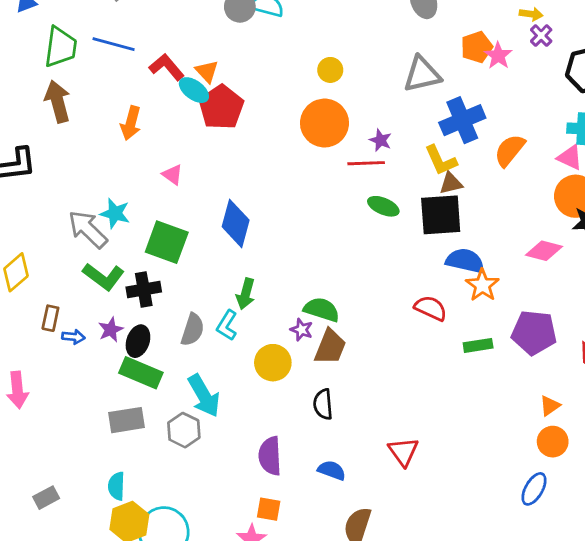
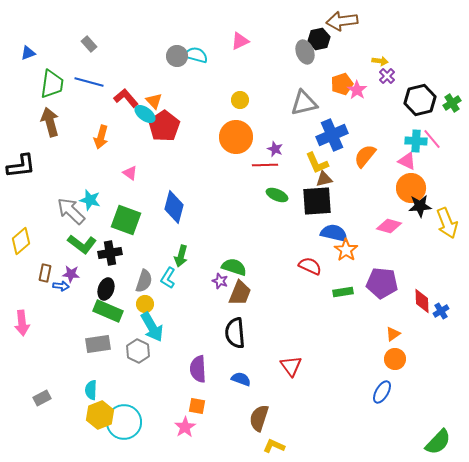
purple star: (111, 330) -> (71, 274), moved, turned 30
yellow circle: (273, 363) -> (145, 304), moved, size x0.7
black semicircle: (323, 404) -> (235, 333), size x1.4

